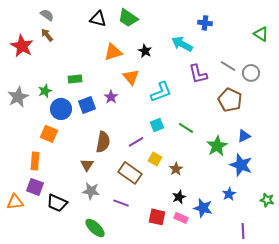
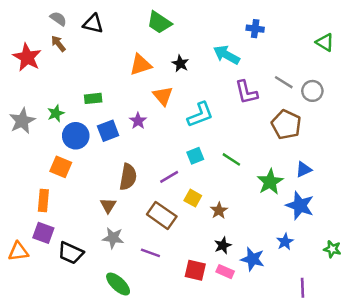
black triangle: (98, 19) -> (93, 24), moved

